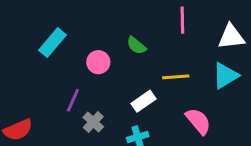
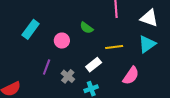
white triangle: (231, 37) -> (149, 18), turned 30
pink semicircle: (198, 121) -> (131, 76), turned 78
gray cross: (93, 122) -> (68, 76), moved

